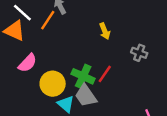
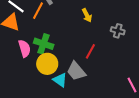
pink semicircle: (28, 63) -> (24, 48), turned -54
green cross: (83, 76) -> (44, 44), moved

